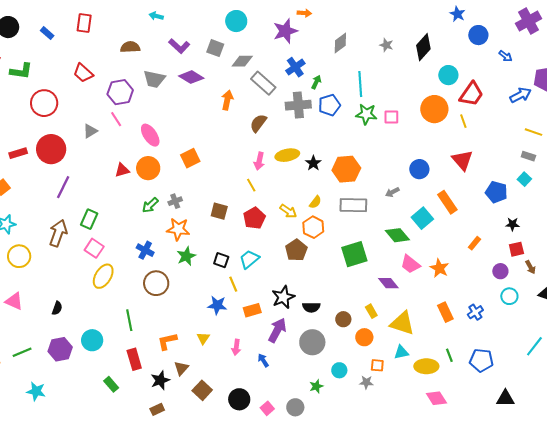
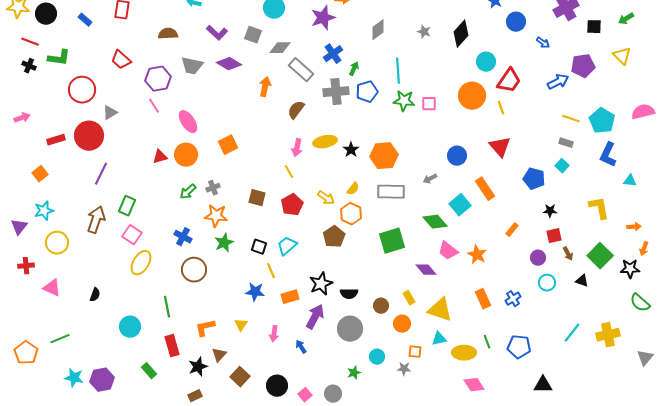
gray triangle: (90, 131) -> (110, 113), moved
purple hexagon: (60, 349) -> (102, 380), moved

